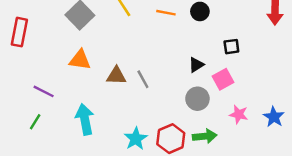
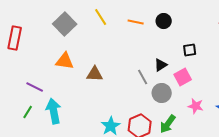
gray line: (143, 79) -> (143, 77), moved
cyan arrow: (85, 119) -> (54, 111), moved
green arrow: (205, 136) -> (168, 124), turned 132

